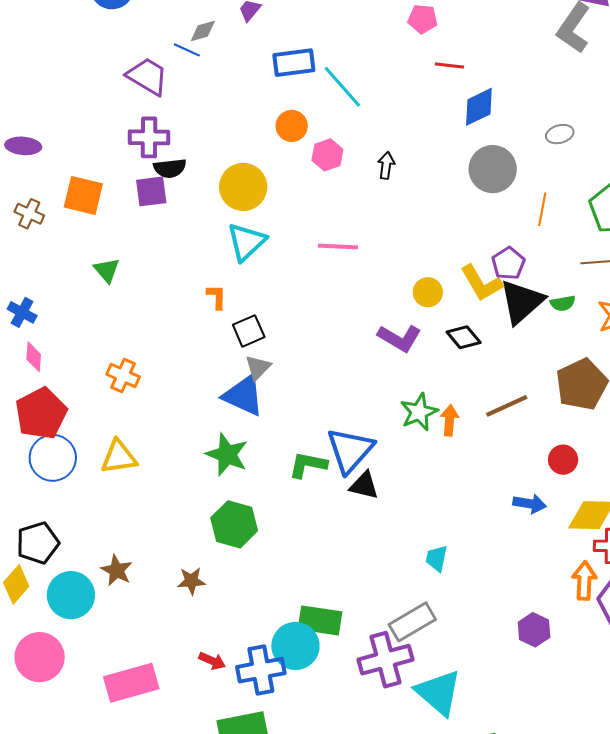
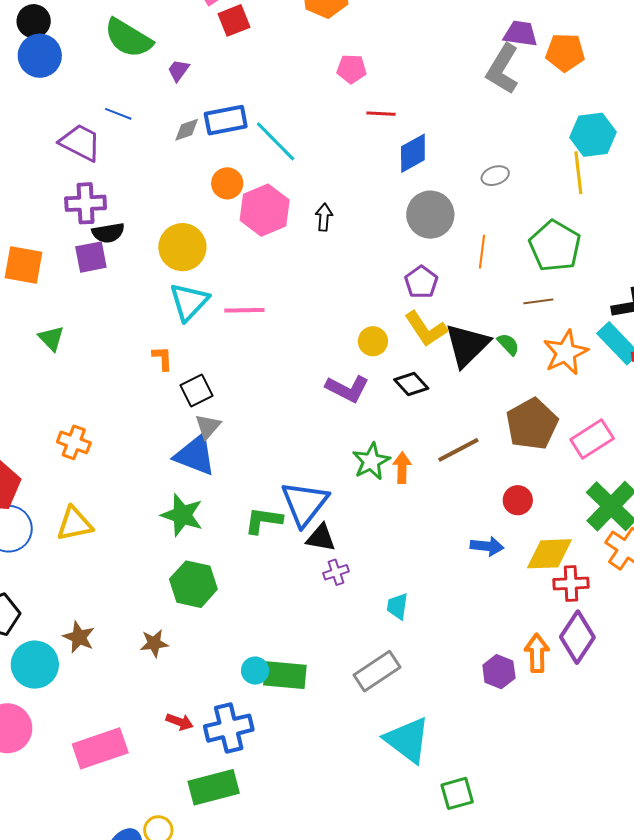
gray diamond: (203, 31) -> (187, 130), moved
pink hexagon: (327, 155) -> (265, 210), size x1.6
pink line: (338, 246) -> (244, 310), moved
purple pentagon: (508, 263) -> (421, 282), moved
green semicircle: (563, 303) -> (508, 344), turned -120
orange arrow: (584, 581) -> (537, 653), moved
cyan circle: (295, 646) -> (255, 671), moved, size x0.6
purple cross: (386, 660) -> (336, 572), moved, size x0.5

